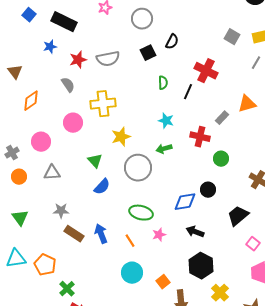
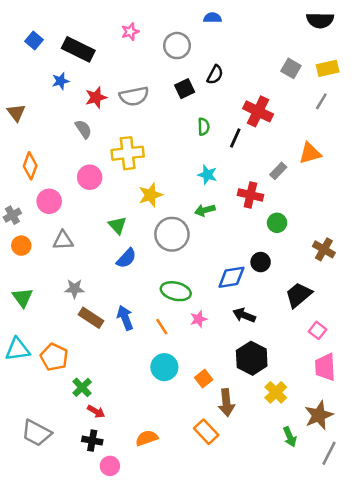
orange diamond: (31, 101) -> (30, 166), moved, turned -35

